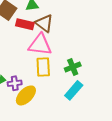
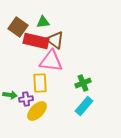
red rectangle: (25, 24) -> (36, 41), size x1.4
yellow rectangle: (43, 67) -> (40, 83), moved

